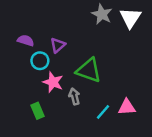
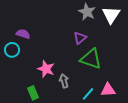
purple triangle: (58, 45) -> (80, 38), moved
cyan circle: (40, 61) -> (12, 50), moved
green triangle: (89, 70) -> (91, 59), moved

